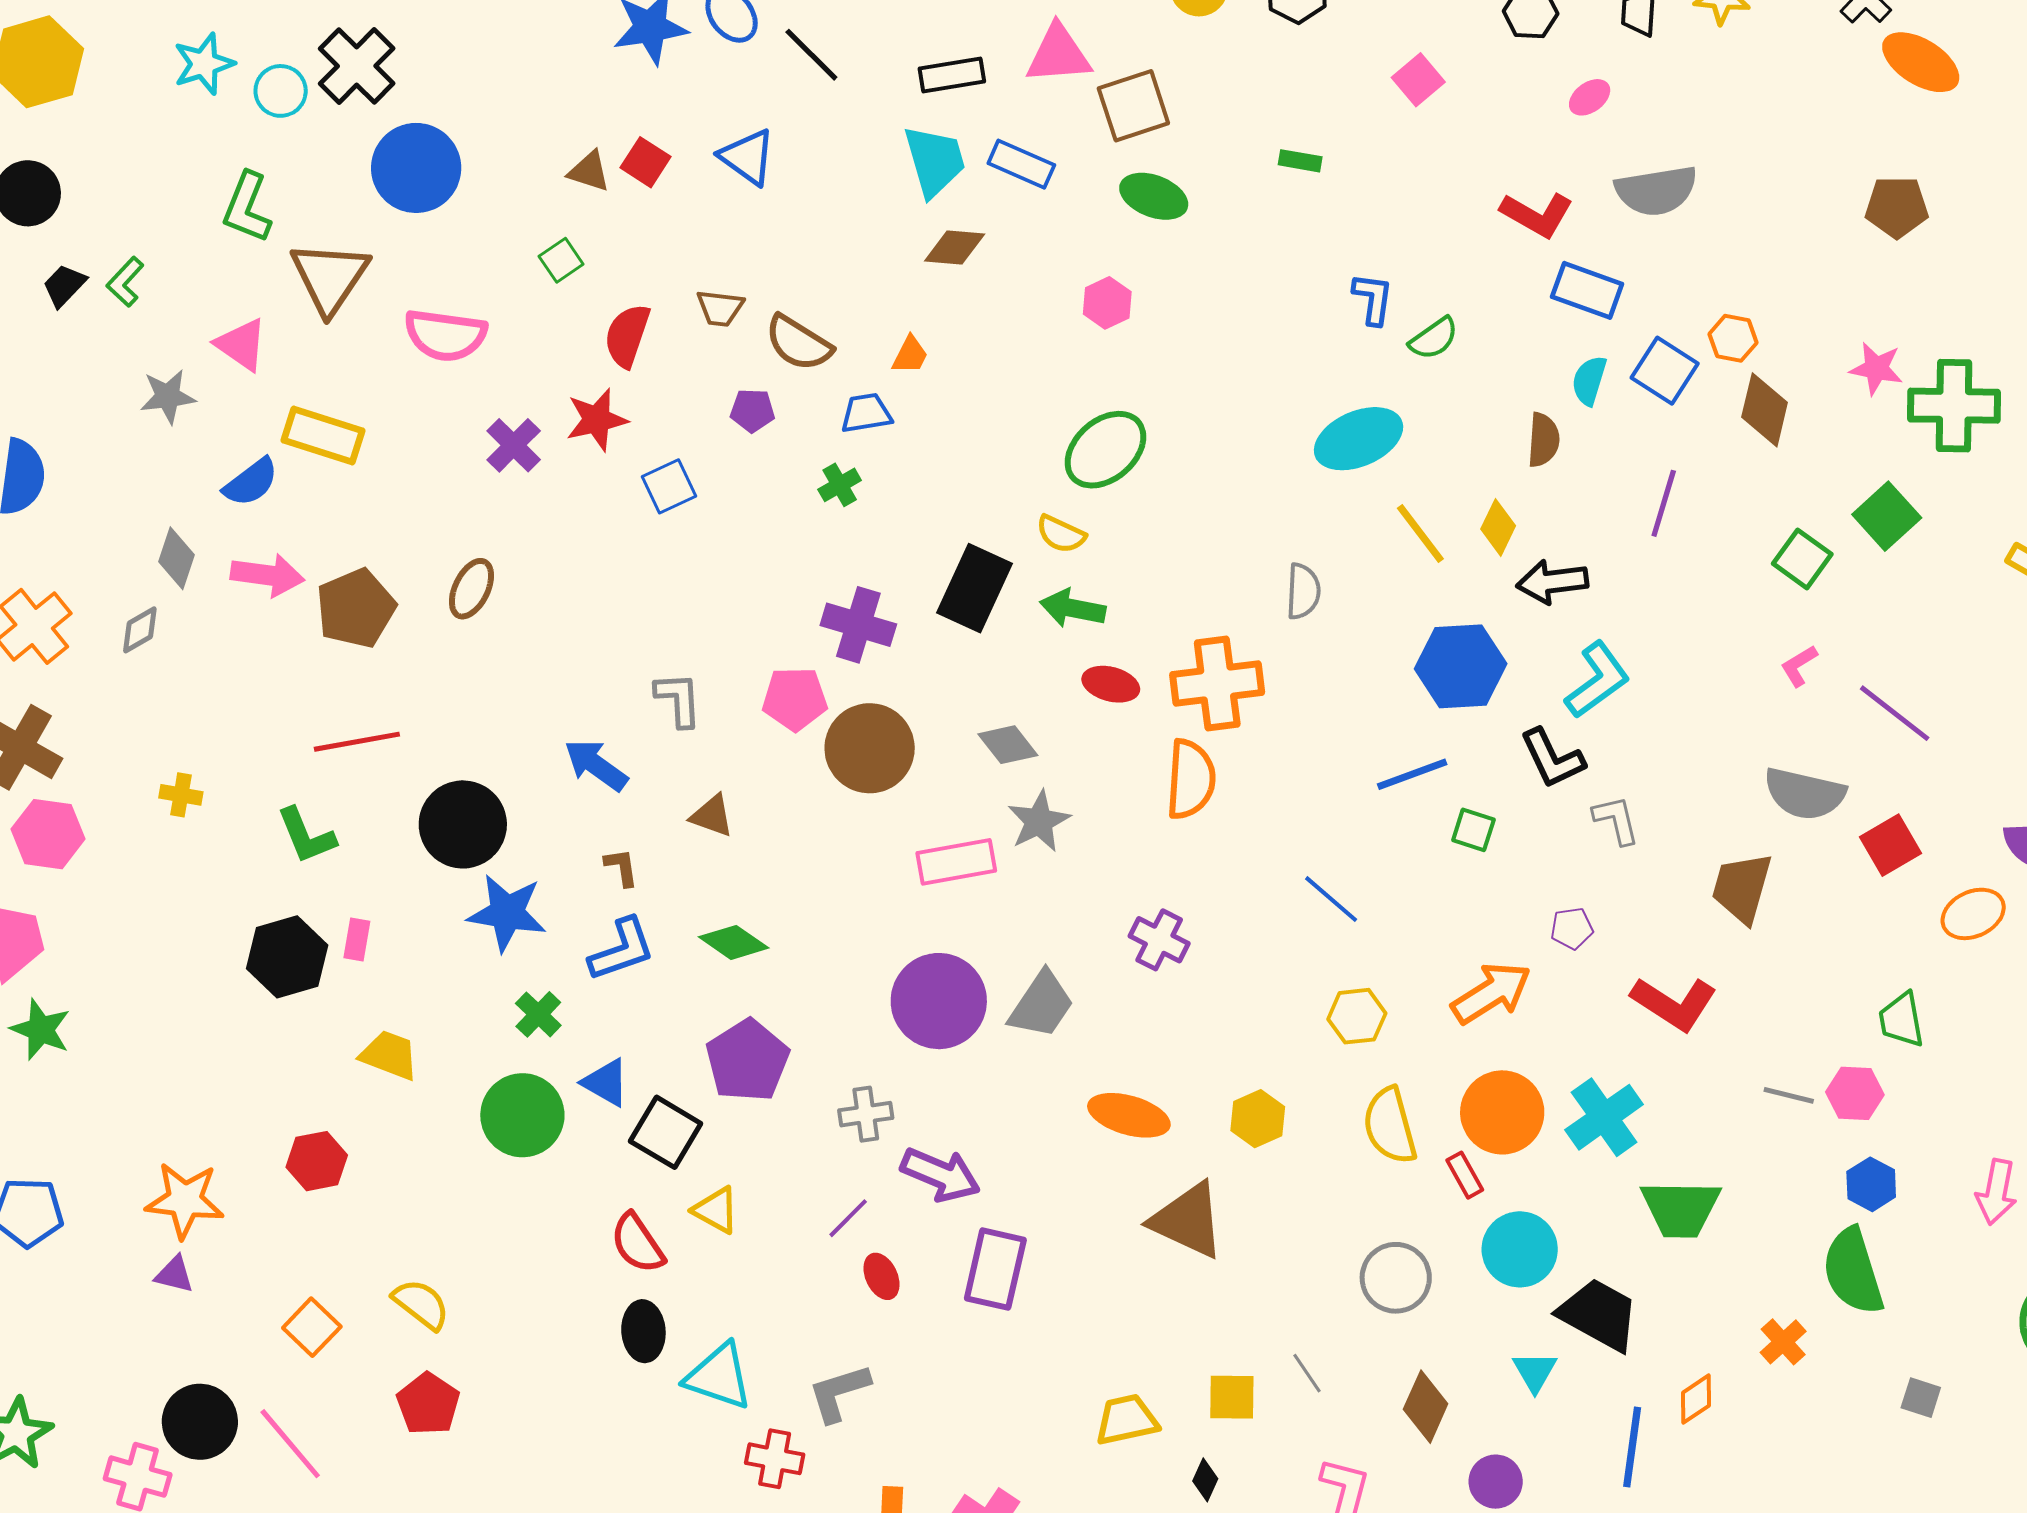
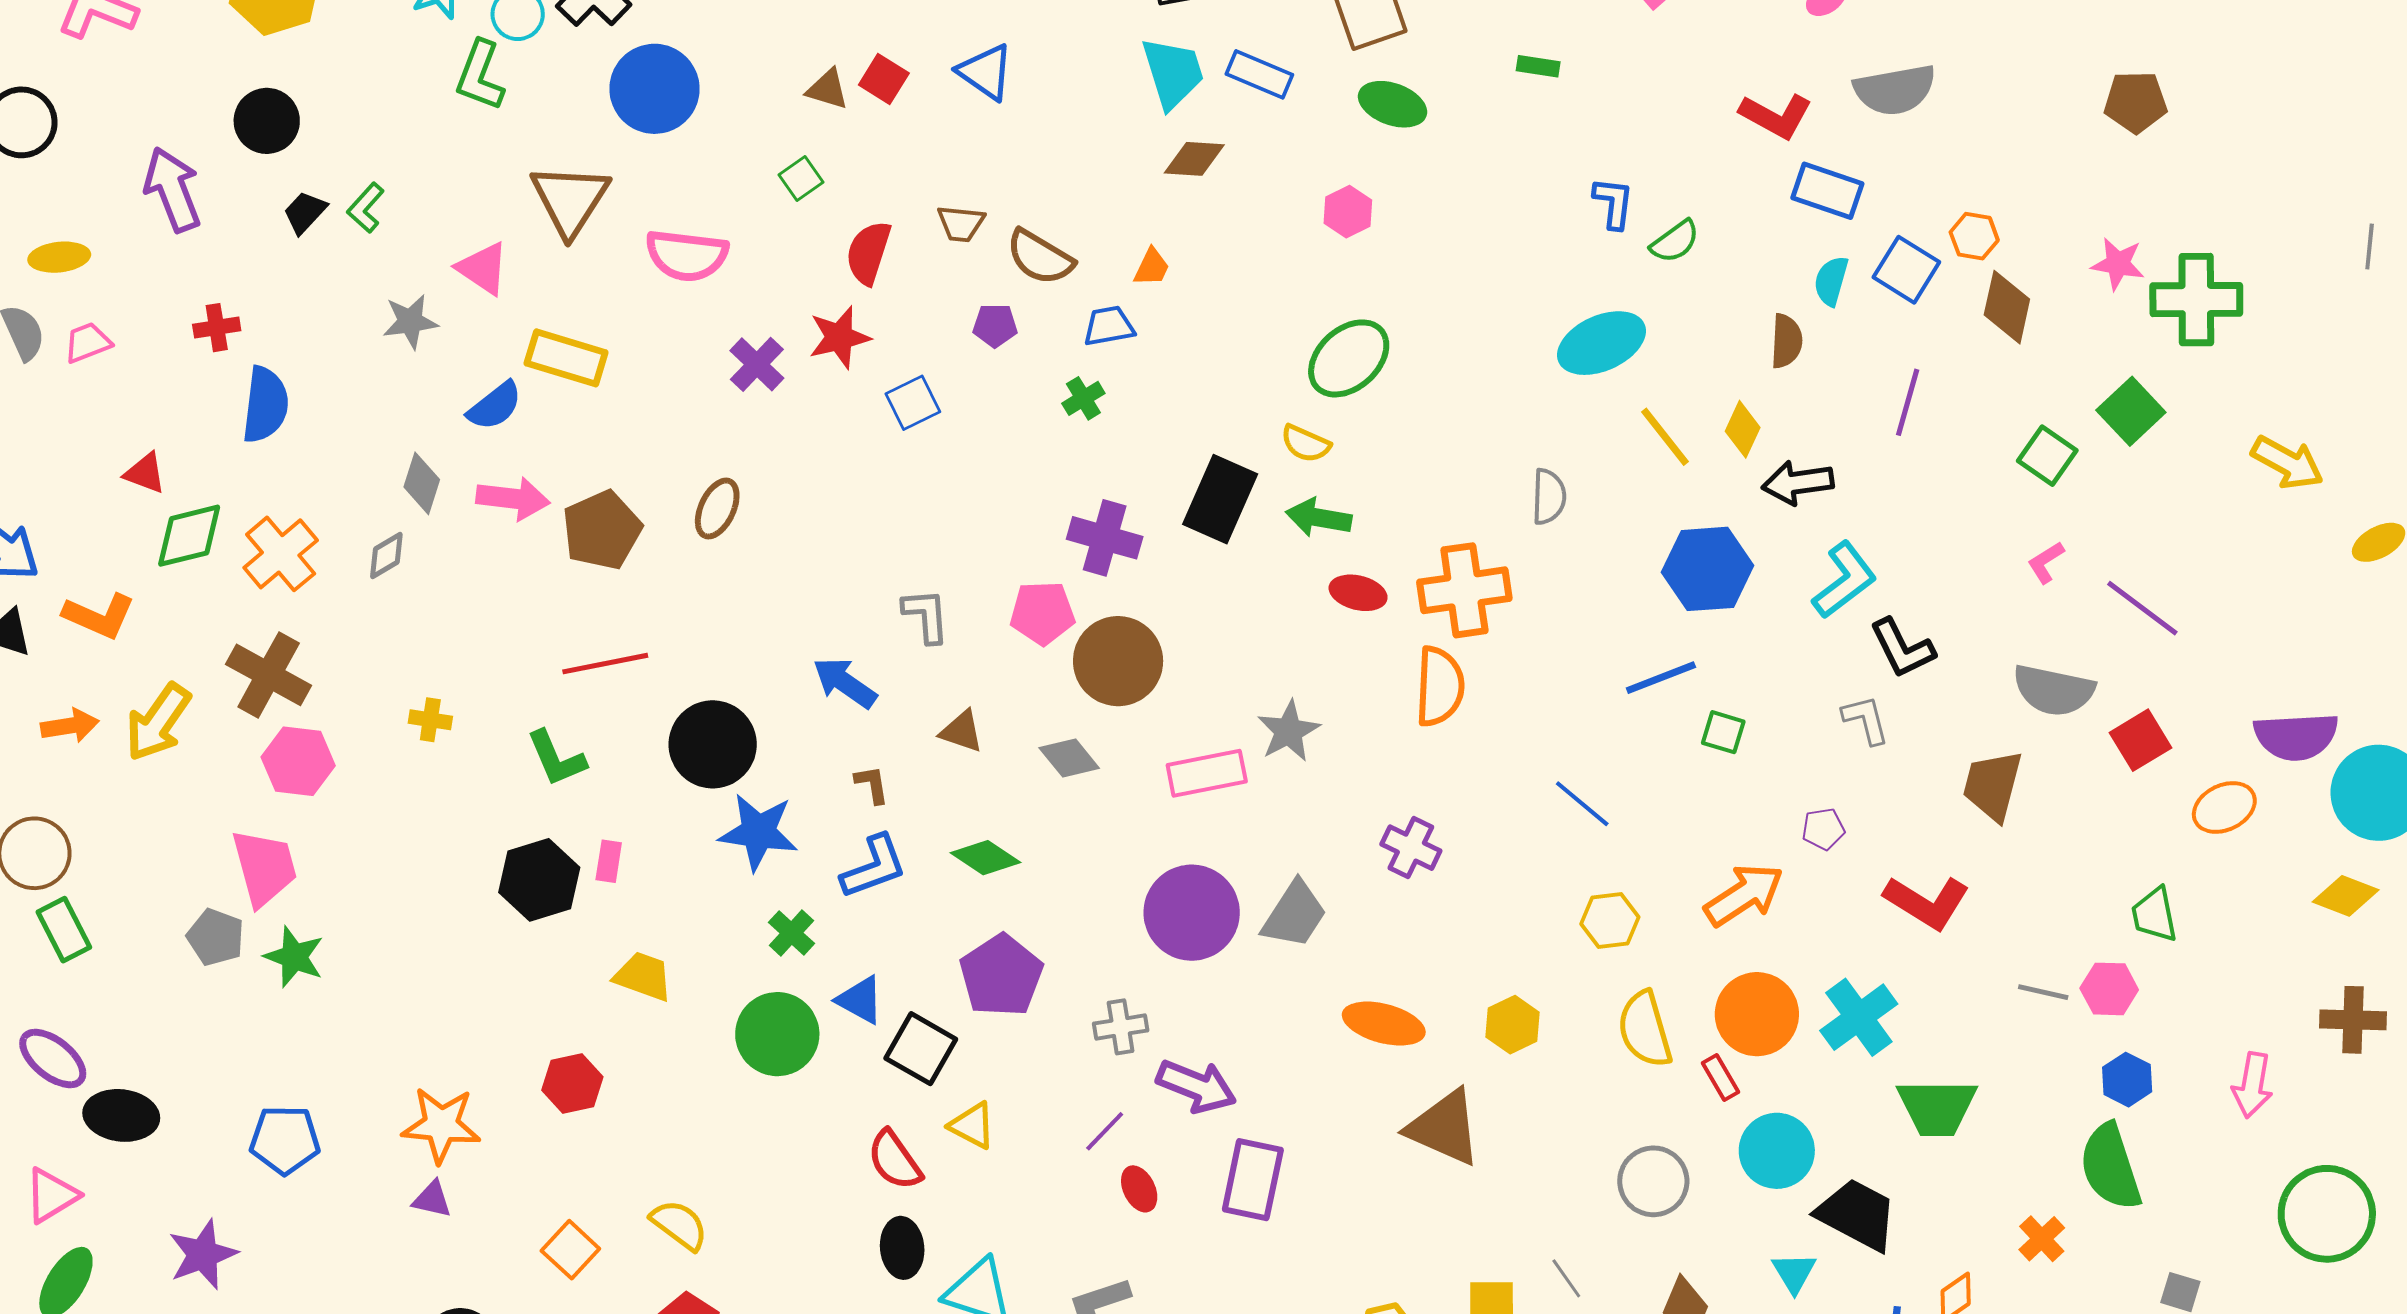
green L-shape: (247, 207) -> (480, 76), moved
gray diamond: (1008, 745) -> (1069, 758), moved
black L-shape: (1552, 758) -> (1902, 648), moved

